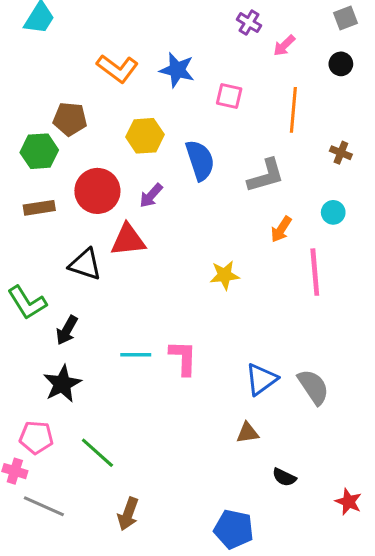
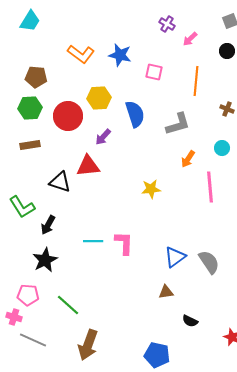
brown pentagon: (70, 119) -> (36, 77), moved
red circle: (97, 191) -> (68, 116), moved
brown arrow: (128, 514) -> (88, 345), size x1.4

